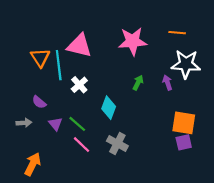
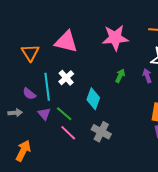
cyan line: (59, 65) -> (47, 87), moved

